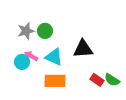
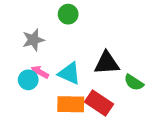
green circle: (45, 31) -> (68, 14), moved
red rectangle: (97, 80) -> (99, 103), moved, size x1.5
green semicircle: (112, 80) -> (134, 82), moved

